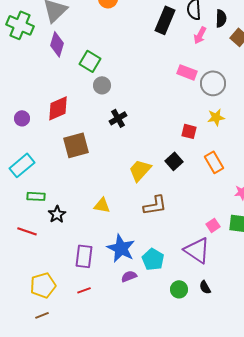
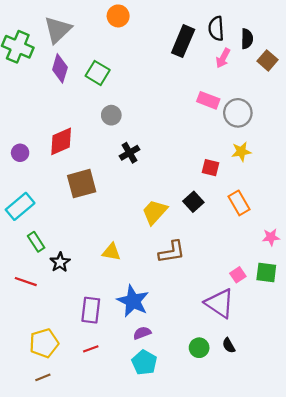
green square: (90, 61) -> (98, 73), moved
green rectangle: (36, 196) -> (36, 242), turned 54
cyan pentagon: (153, 259) -> (144, 363), moved

